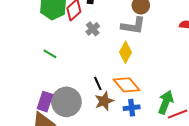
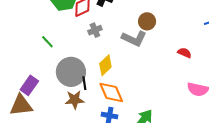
yellow diamond: (125, 52) -> (105, 65), moved
brown star: (104, 101) -> (75, 100), moved
gray circle: (66, 102) -> (71, 72), moved

